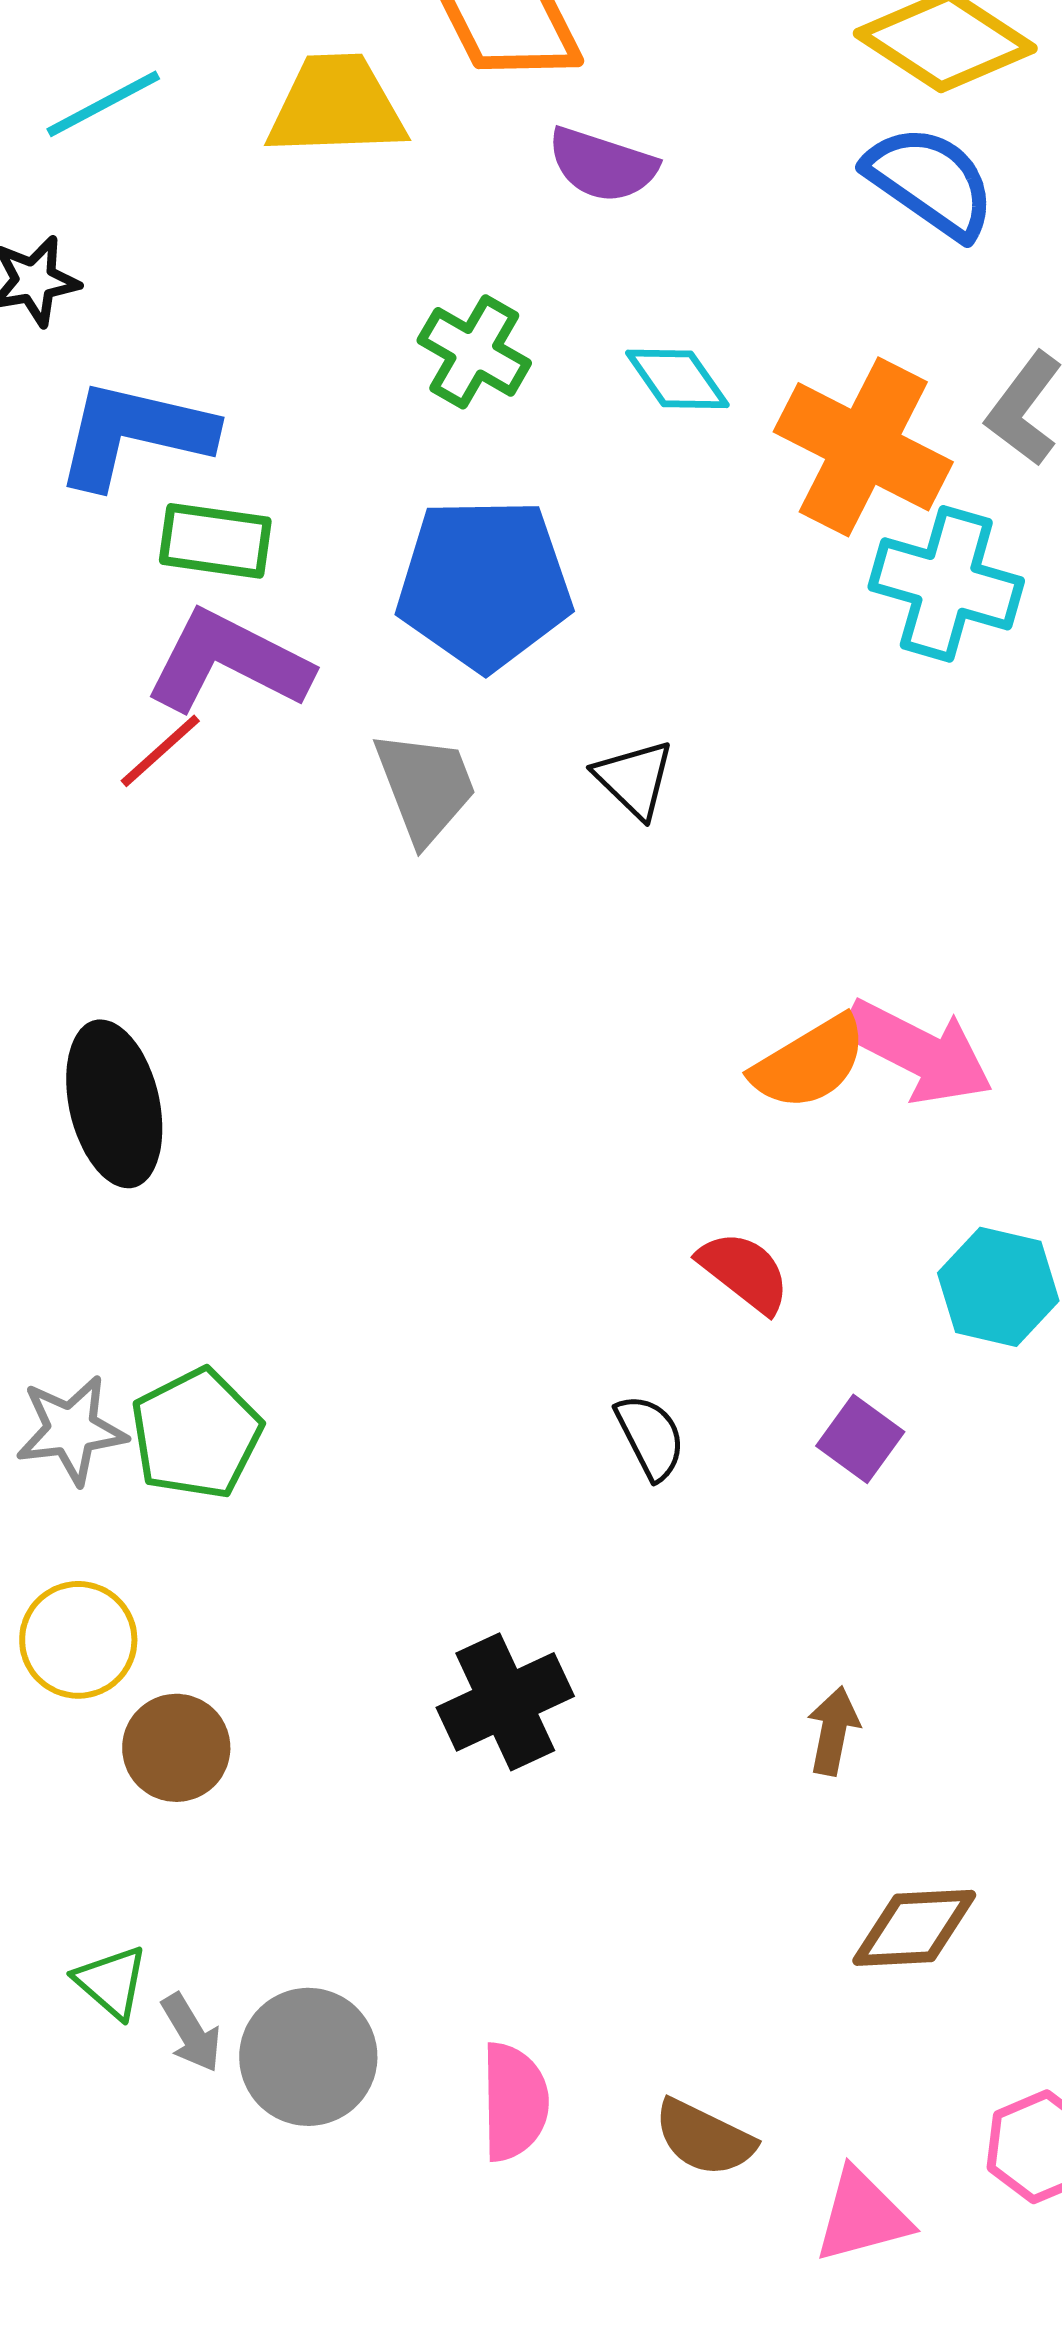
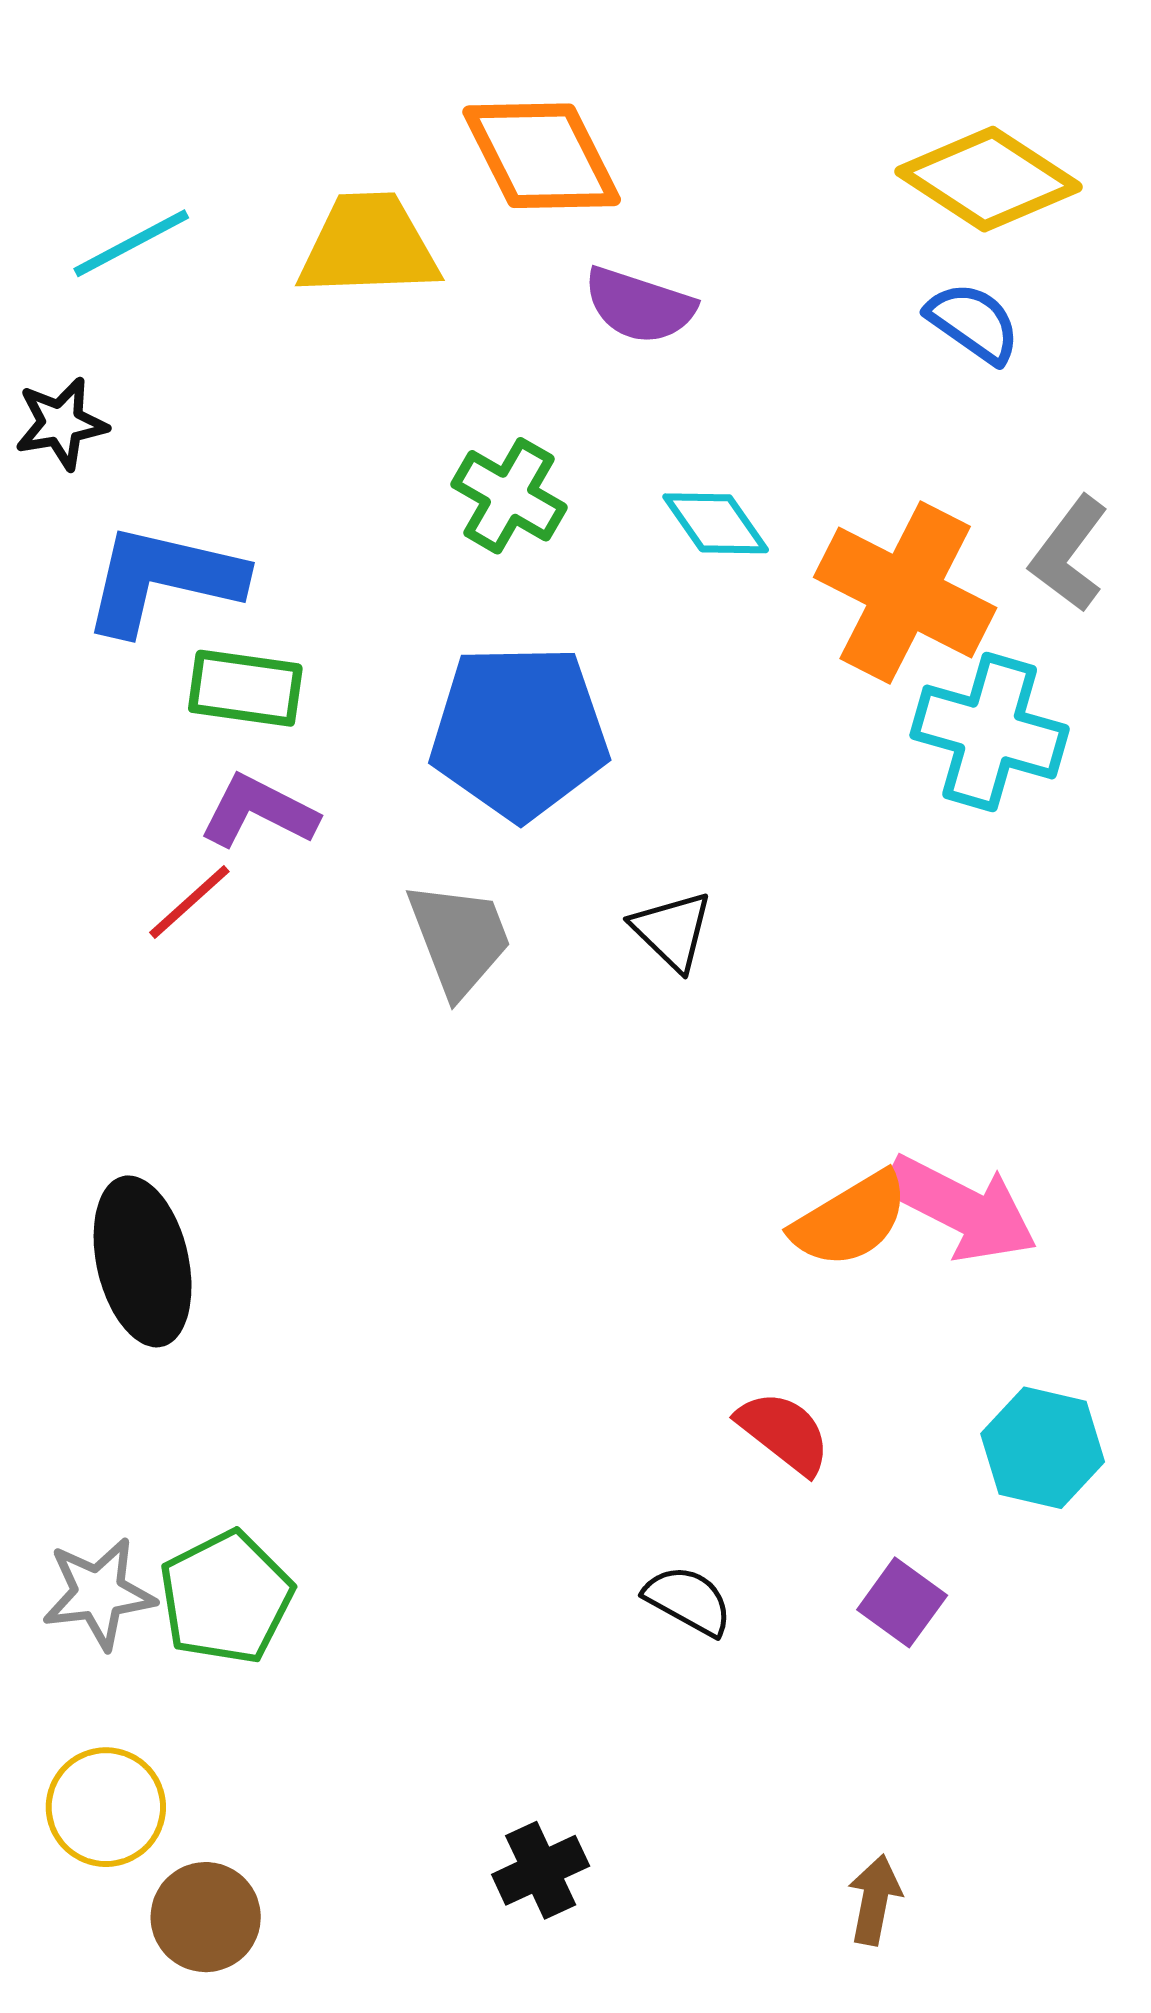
blue semicircle: (930, 182) -> (973, 323), size x0.7
purple L-shape: (228, 662) -> (259, 811), size x0.7
black semicircle: (650, 1437) -> (688, 1600), turned -34
black cross: (505, 1702) -> (541, 1870), size x0.7

